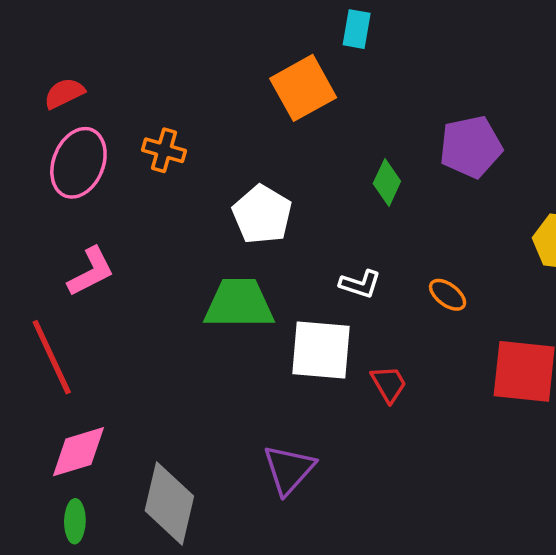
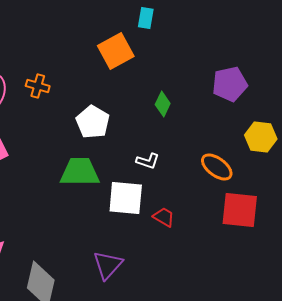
purple pentagon: (471, 147) -> (230, 84), moved
orange ellipse: (448, 295) -> (217, 167), moved, size x1.5
red trapezoid: (389, 384) -> (164, 217), turned -30

